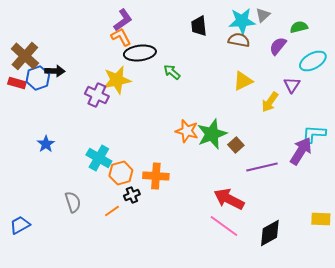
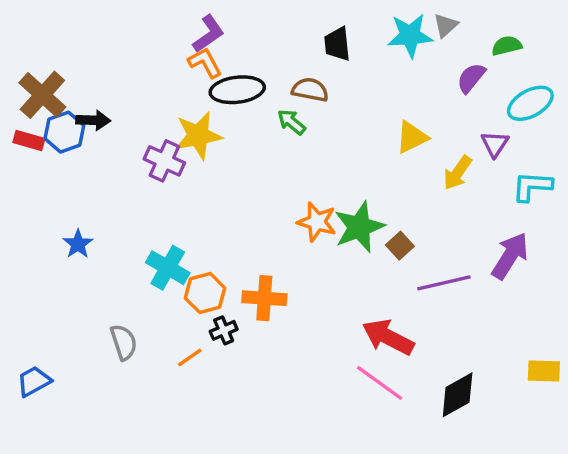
brown semicircle: (239, 40) -> (310, 90), moved
cyan L-shape: (314, 134) -> (532, 186), moved

